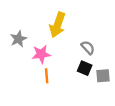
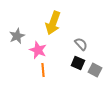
pink star: (41, 54) -> (38, 50), turned 30
gray square: (103, 76) -> (95, 70), turned 32

